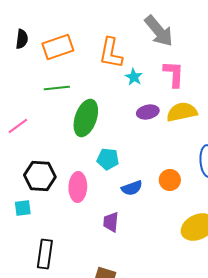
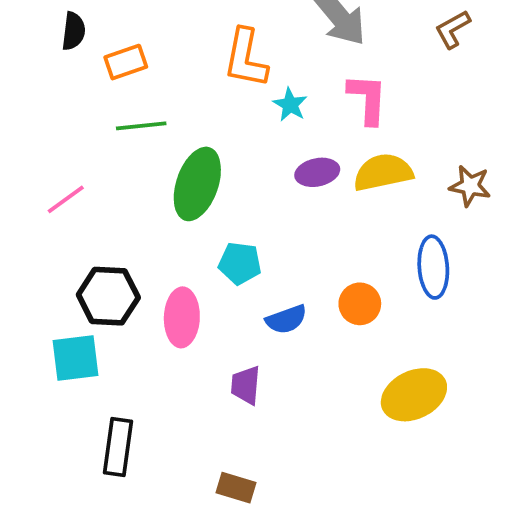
orange rectangle: (58, 47) -> (126, 62), moved, size x0.7
cyan square: (23, 208) -> (75, 358), size x1.5

